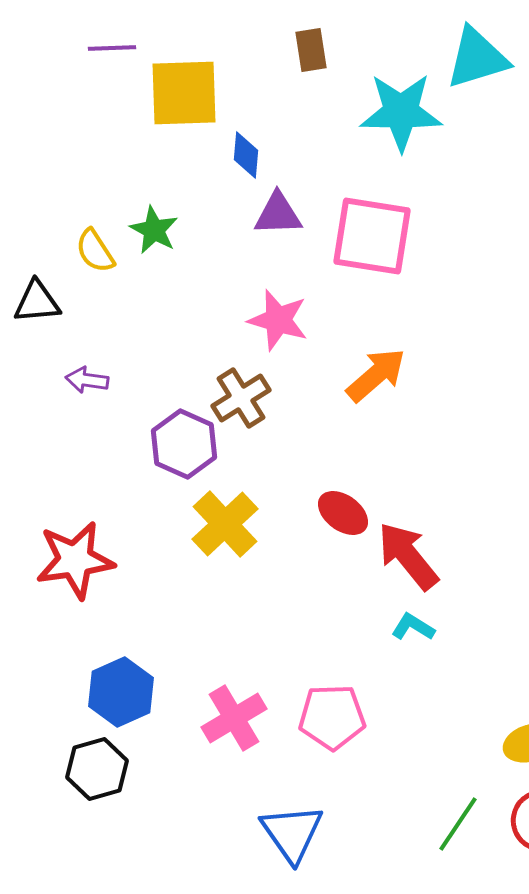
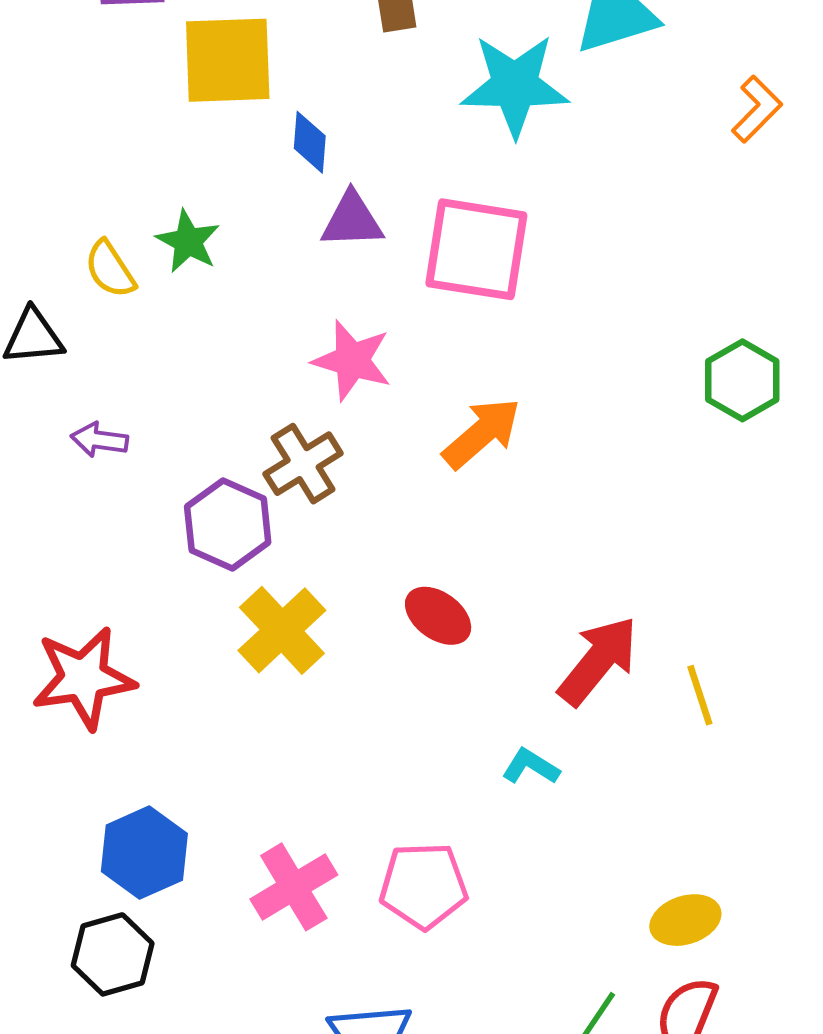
red arrow: (408, 556) -> (598, 661), moved, turned 78

